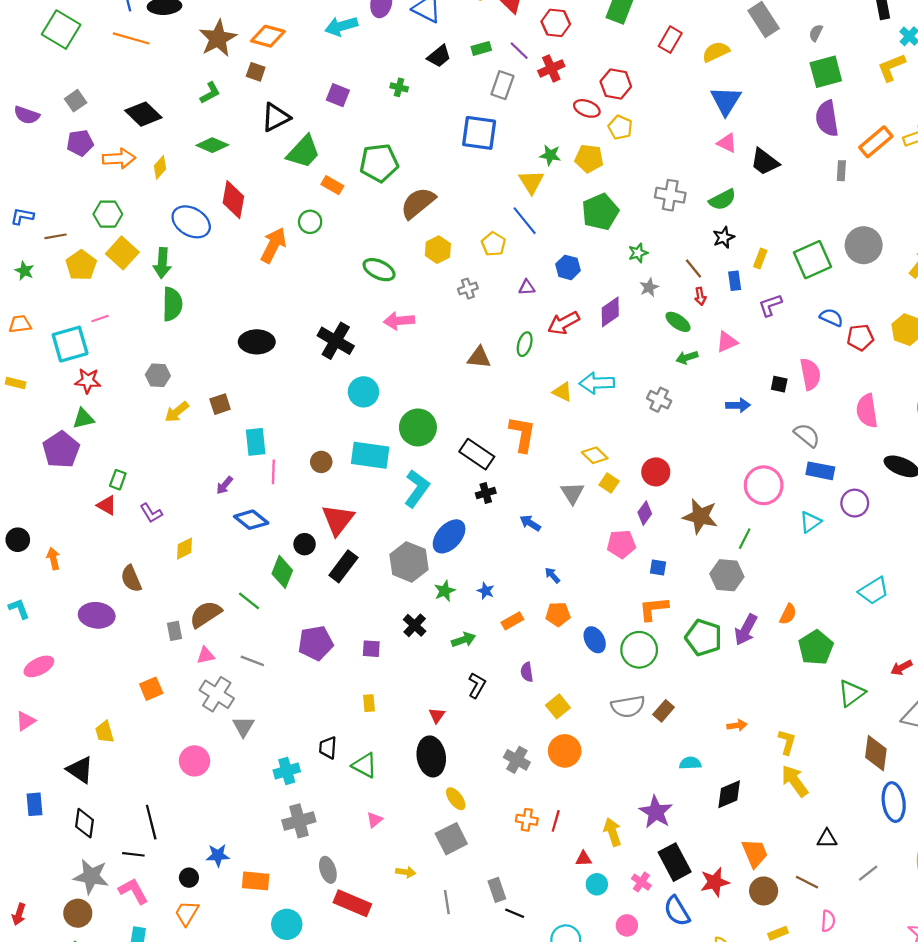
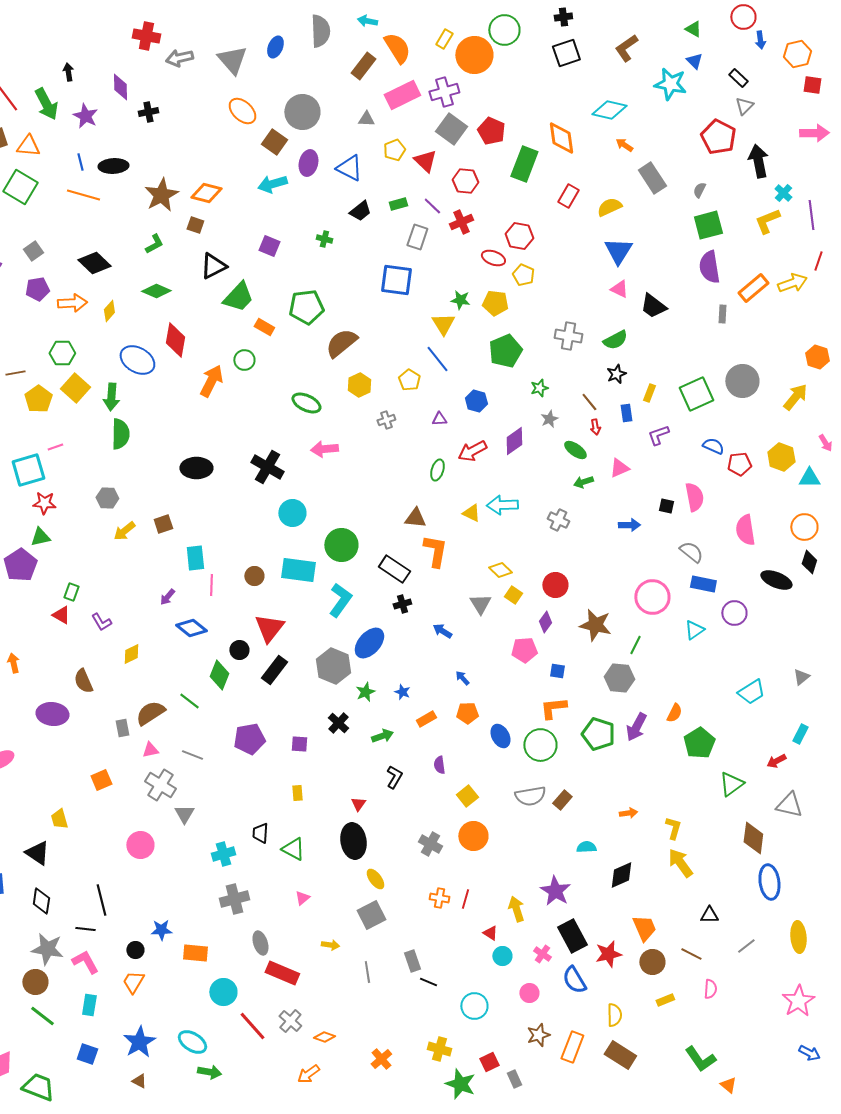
brown triangle: (479, 357) -> (415, 518), moved
red triangle: (584, 859) -> (490, 933), turned 35

